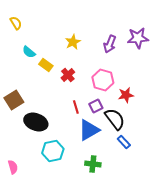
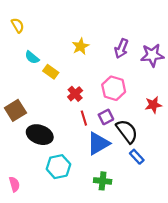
purple star: (138, 38) -> (152, 55), moved
red cross: (68, 75) -> (75, 94), moved
red star: (126, 95) -> (153, 105), moved

